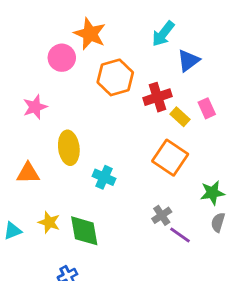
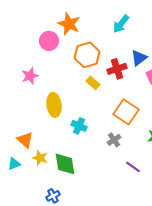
blue triangle: (188, 61) -> (139, 58), moved
yellow rectangle: (180, 117) -> (93, 83), moved
orange triangle: (28, 173) -> (25, 140), moved, turned 42
gray cross: (162, 215) -> (114, 140), moved

